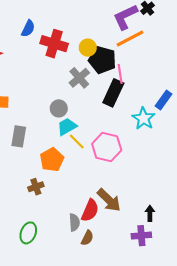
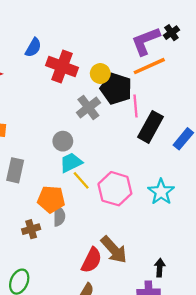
black rectangle: (113, 93) -> (150, 127), moved
cyan star: (144, 118) -> (161, 192), moved
orange pentagon: (52, 160) -> (51, 199), turned 30
gray semicircle: (74, 222) -> (59, 216), moved

